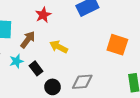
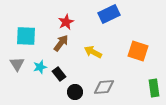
brown arrow: (28, 40) -> (61, 43), moved
yellow arrow: (59, 47) -> (93, 52), moved

